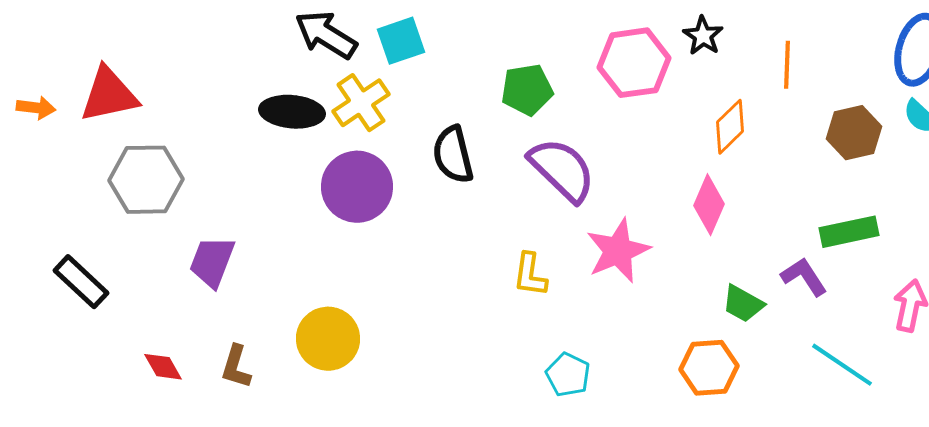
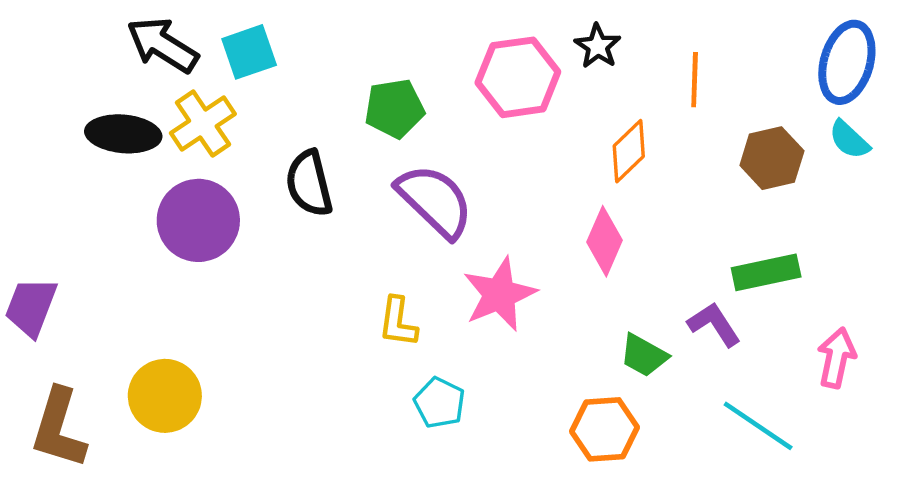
brown L-shape: (236, 367) -> (59, 428), size x1.6
cyan pentagon: (568, 375) -> (440, 403), moved

